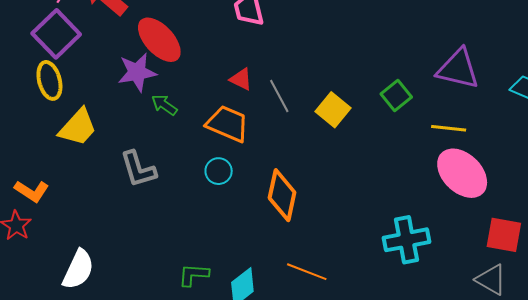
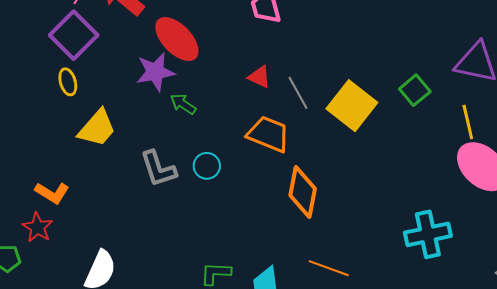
yellow ellipse: (49, 80) -> (68, 82), size x0.7
yellow square: (333, 110) -> (352, 106), size x1.4
orange trapezoid: (227, 124) -> (268, 134), moved
yellow line: (449, 128) -> (468, 122), turned 72
cyan circle: (219, 171) -> (207, 166), moved

